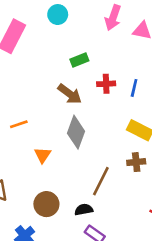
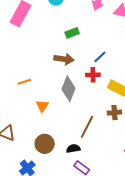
red cross: (106, 84) -> (93, 75), moved
blue line: (134, 88) -> (100, 57), moved, turned 32
brown arrow: (70, 94) -> (64, 59), turned -30

